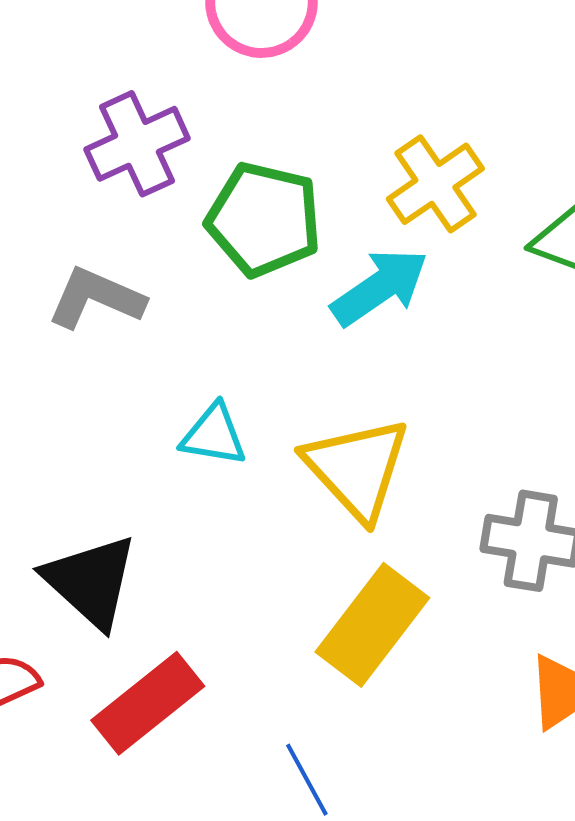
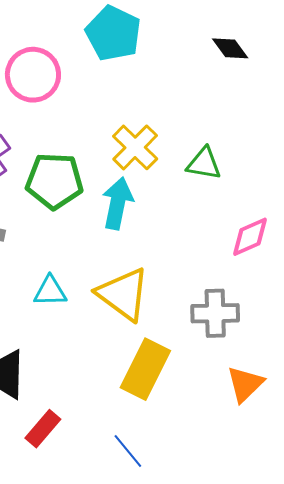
cyan arrow: (380, 287) -> (117, 203), turned -33
red rectangle: (148, 703) -> (43, 429), size x0.7

